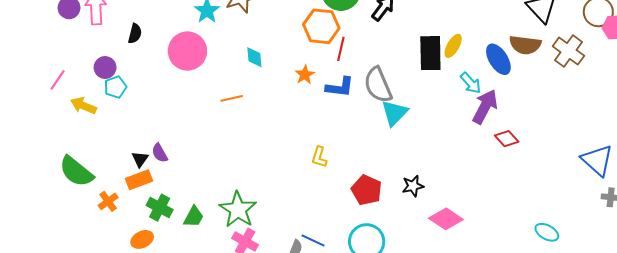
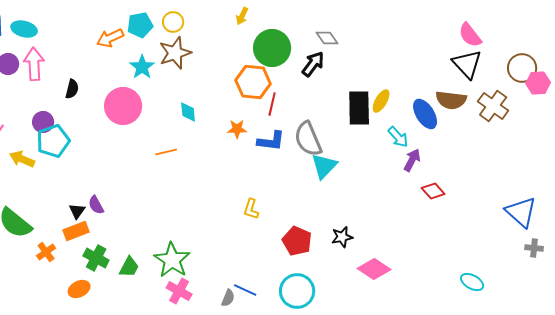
orange star: (305, 75) -> (237, 129), turned 30
cyan pentagon: (115, 87) -> (53, 141), size x1.5
purple arrow: (485, 107) -> (412, 160), size x0.7

